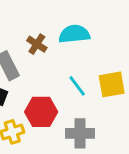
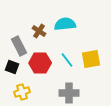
red hexagon: (41, 112) -> (40, 63), moved

